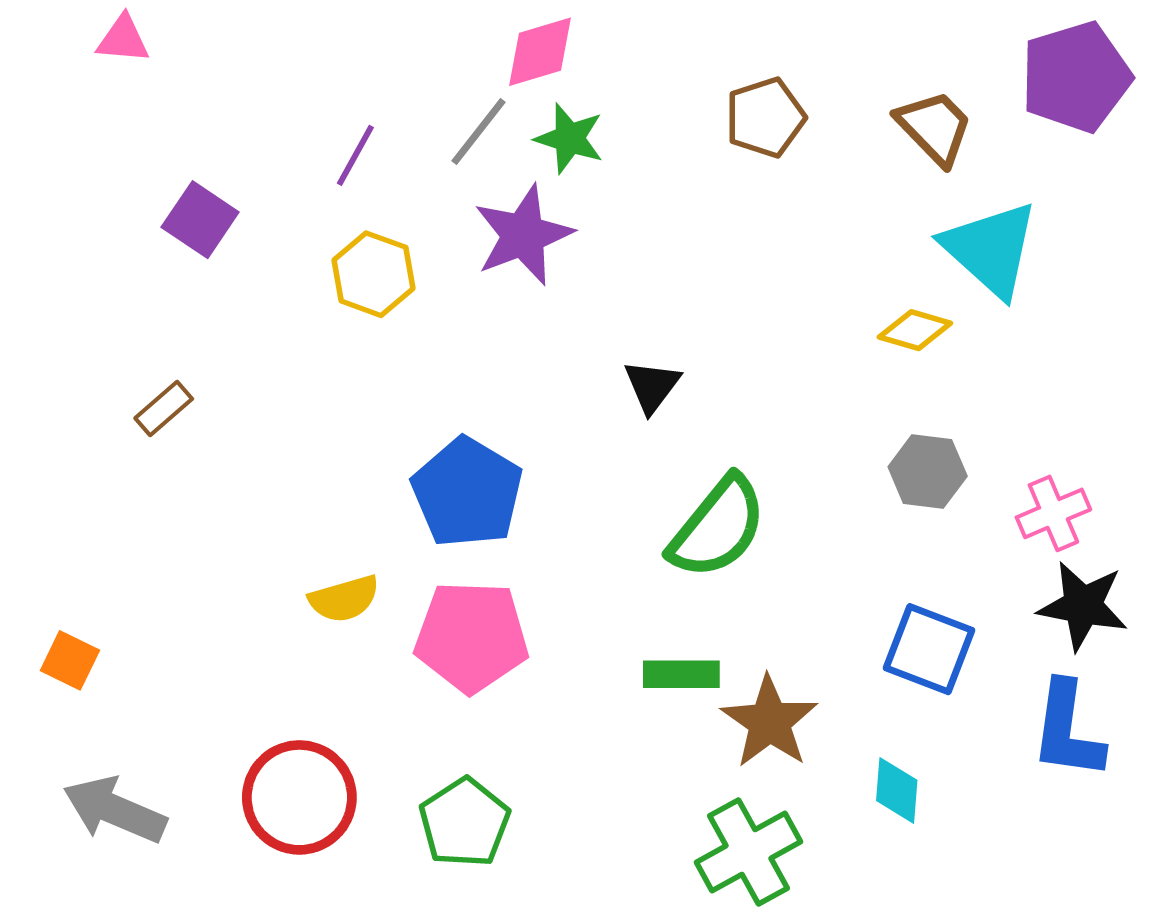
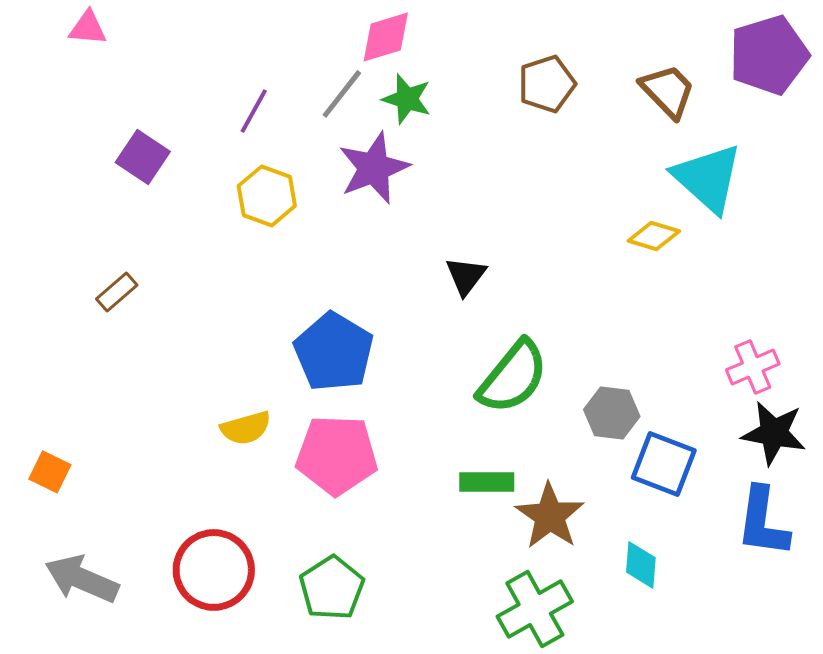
gray hexagon: (928, 471) -> (612, 413), moved

